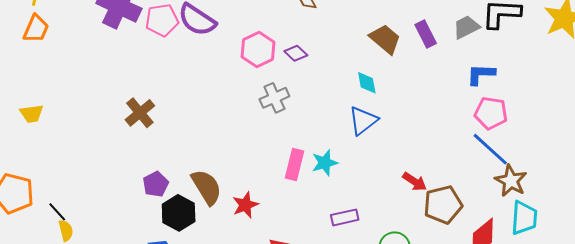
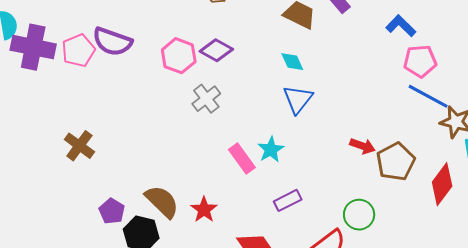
purple diamond: (296, 53) -> (216, 50), size x1.4
blue L-shape: (481, 74) -> (401, 26), turned 56
pink rectangle: (294, 165) -> (242, 159), turned -36
purple rectangle: (345, 217) -> (288, 200), moved

